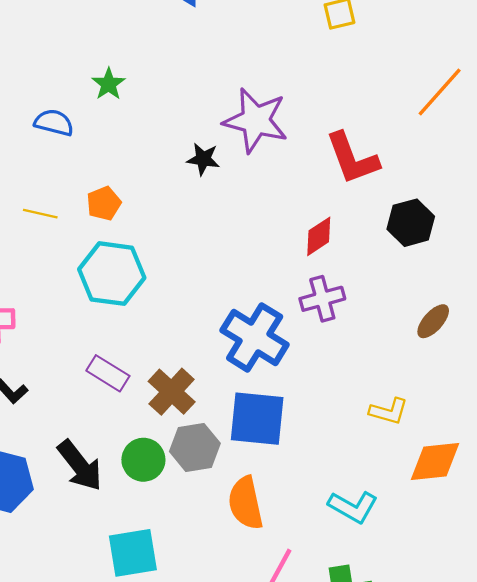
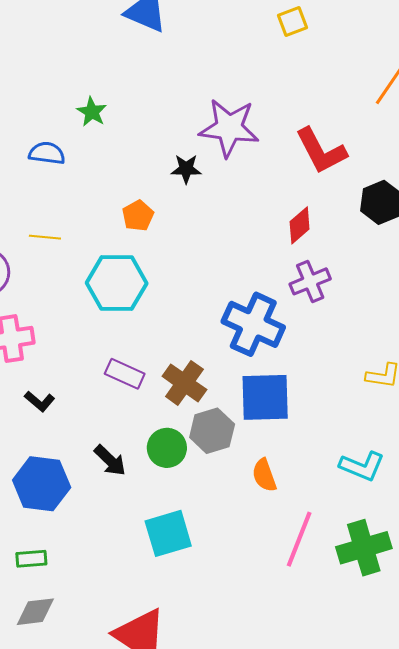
orange pentagon: (104, 203) -> (138, 216), moved
black arrow: (80, 466) -> (110, 460), size x0.7
orange semicircle: (246, 503) -> (264, 475), size x0.7

